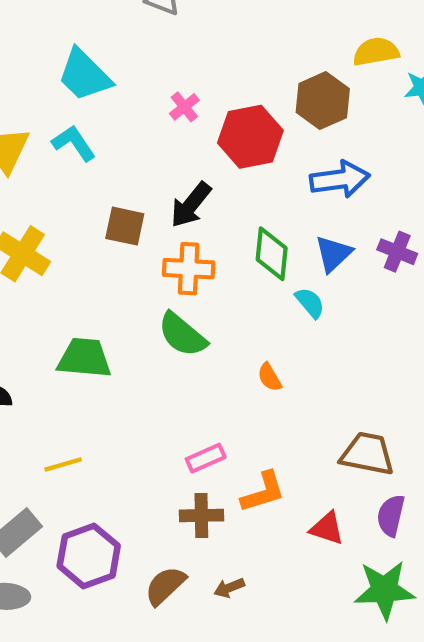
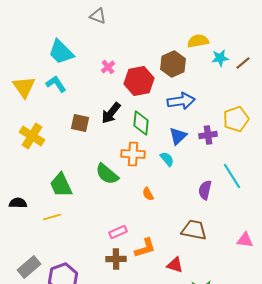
purple cross: (397, 252) -> (208, 135), turned -30
green diamond: (272, 254) -> (141, 123), moved
orange cross: (189, 269) -> (133, 154), moved
green trapezoid: (84, 358) -> (61, 185), turned -120
yellow line: (63, 464) -> (52, 217), moved
purple semicircle: (391, 515) -> (205, 190), moved

